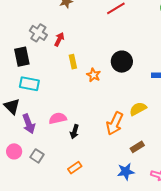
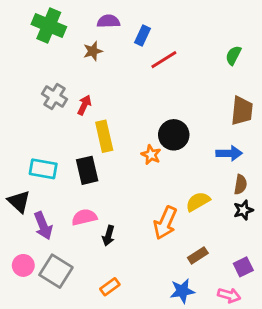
black rectangle: (22, 57) -> (87, 170), moved
yellow rectangle: (73, 62) -> (104, 136), size x1.5
orange star: (94, 75) -> (151, 155), moved
gray square: (37, 156) -> (56, 271), size x1.6

